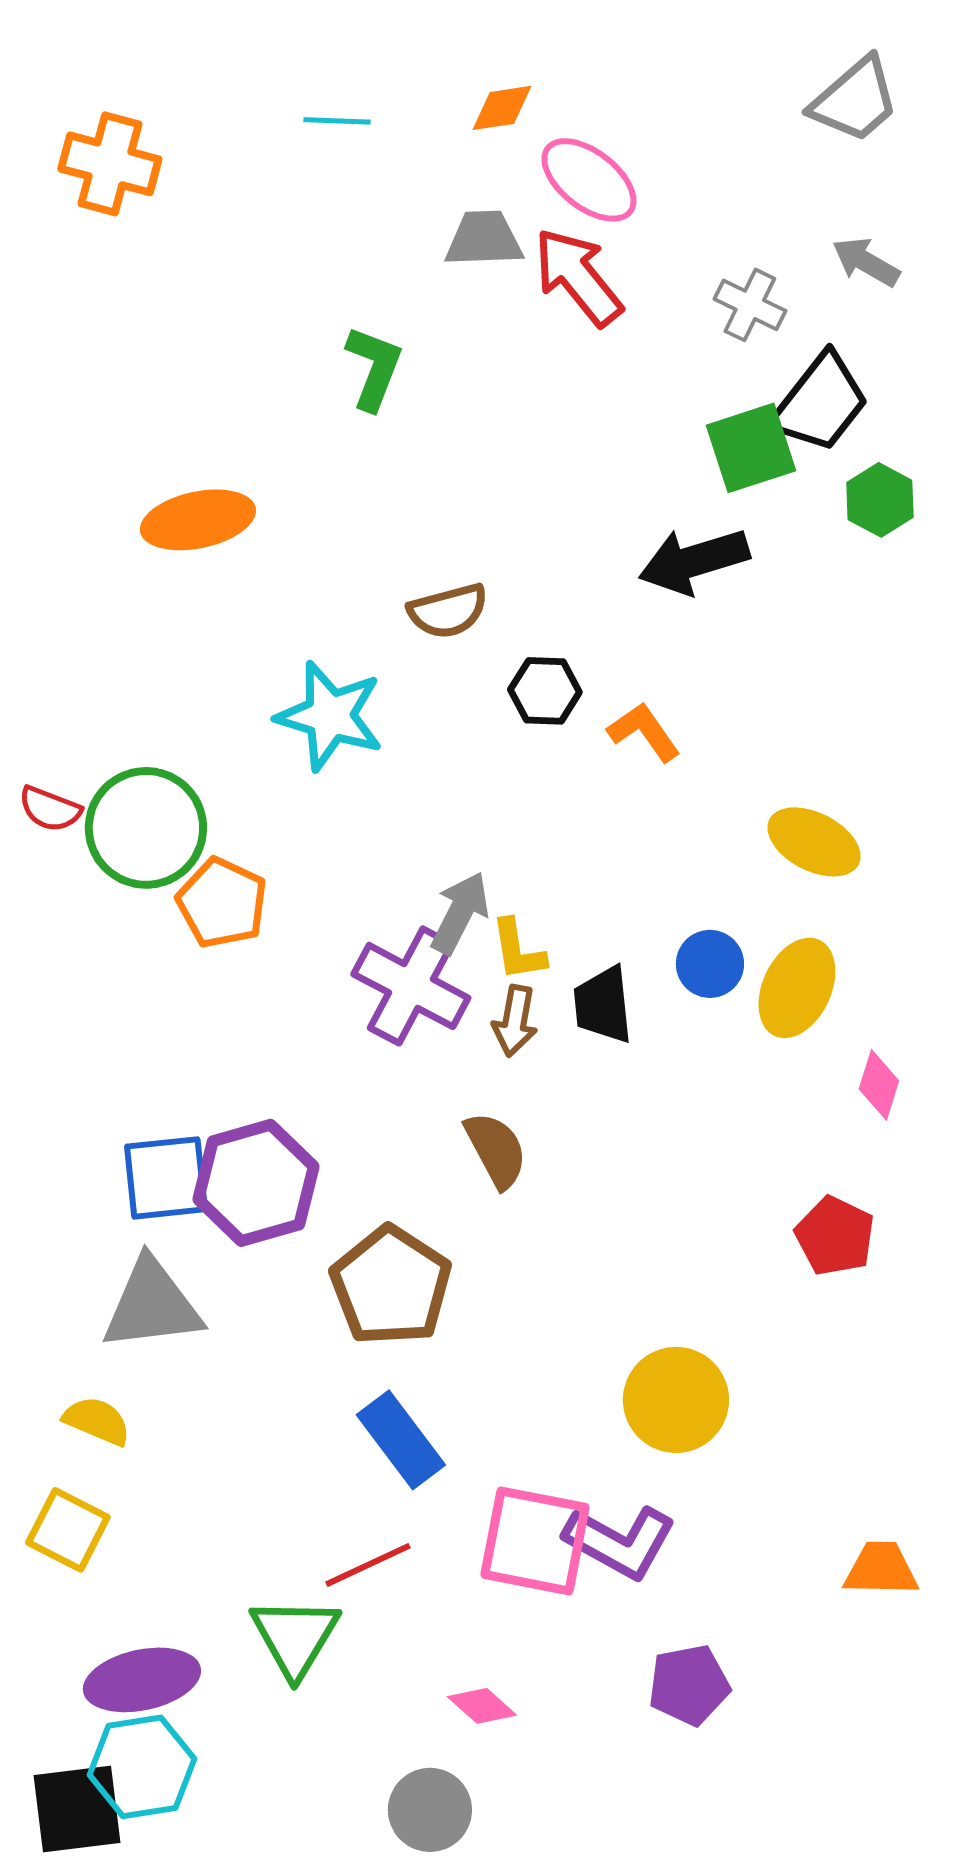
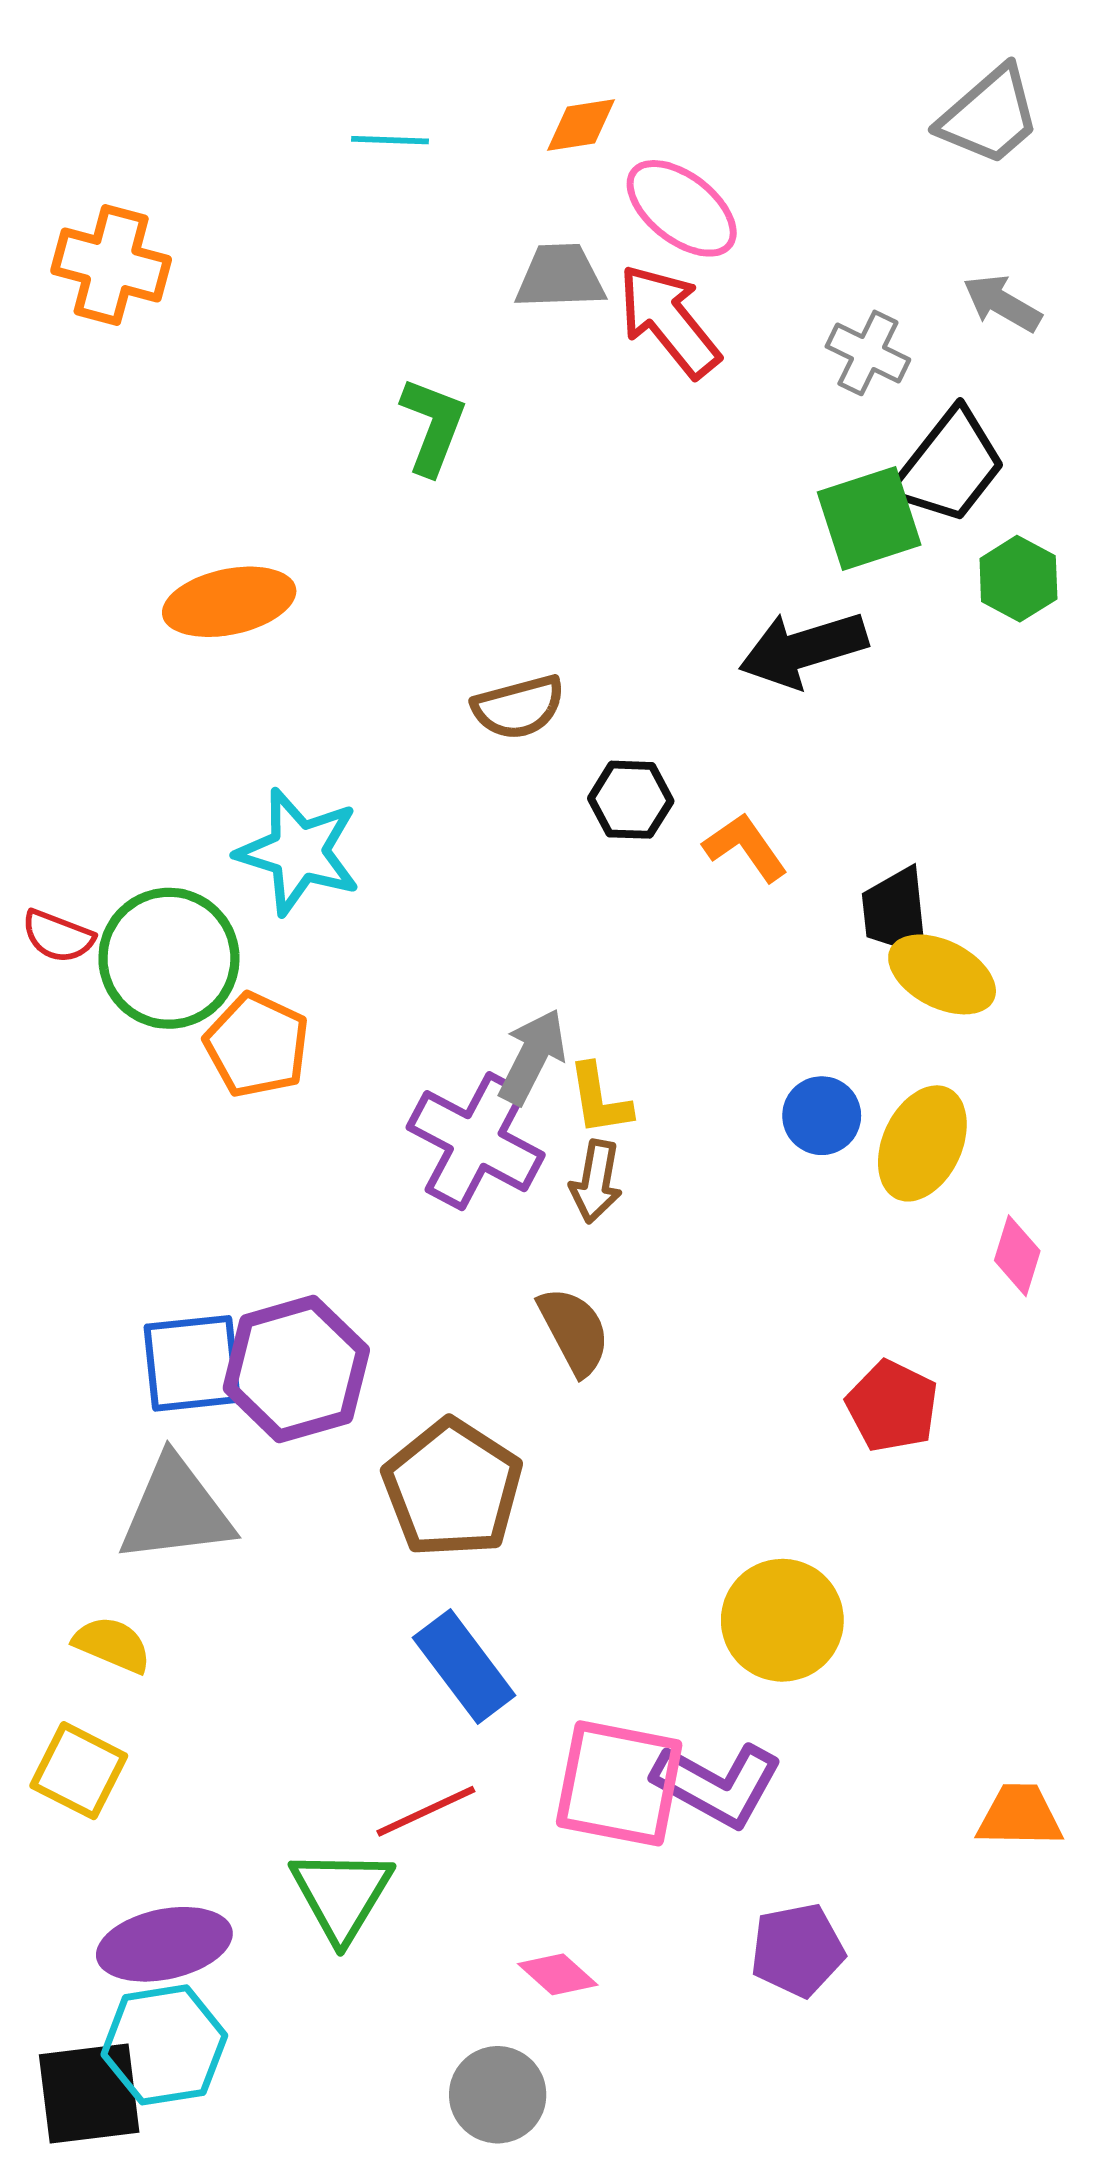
orange cross: (110, 164) -> (111, 265), moved
cyan star: (330, 716) -> (299, 852), moved
black trapezoid: (603, 1005) -> (896, 912), moved
red pentagon: (835, 1236) -> (892, 1406), moved

